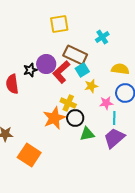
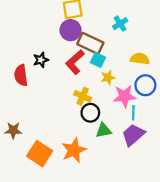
purple circle: (46, 64) -> (70, 30), moved
cyan square: (82, 70) -> (98, 60), turned -32
pink star: (106, 103) -> (124, 96), size x1.5
orange star: (54, 118) -> (74, 150), moved

